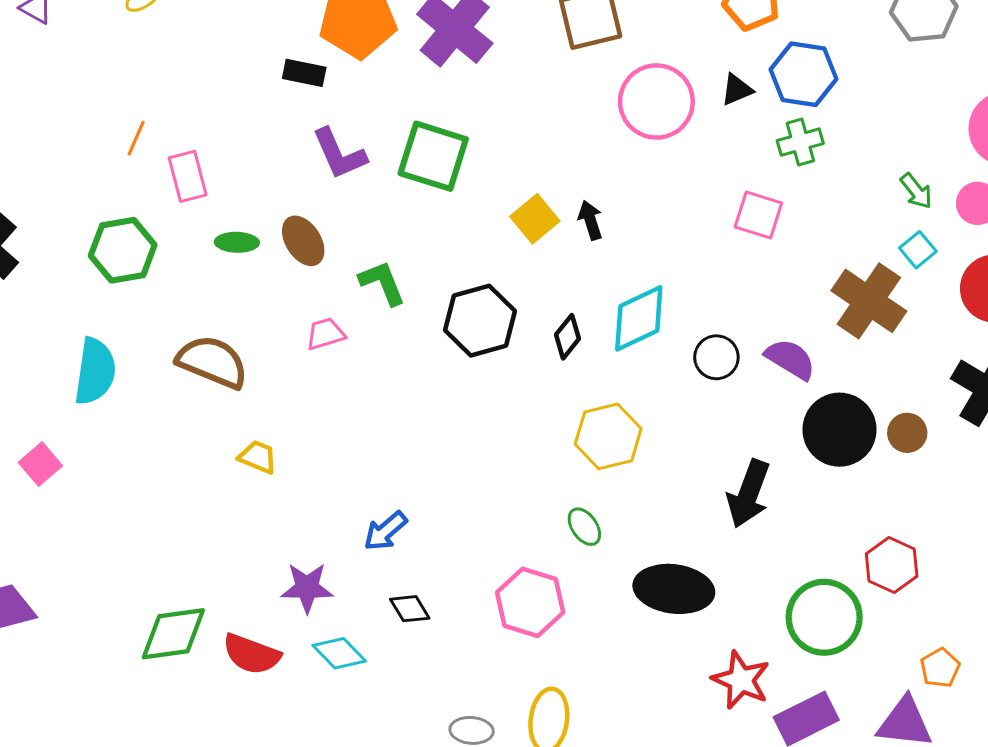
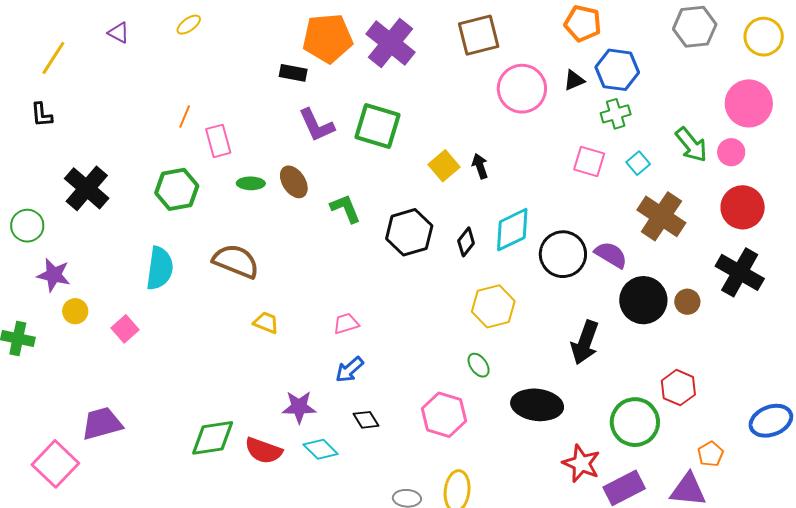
green arrow: (916, 191) -> (691, 145), size x1.5
cyan square: (918, 250) -> (638, 163), moved
pink trapezoid: (326, 334) -> (346, 324), moved
black circle: (716, 357) -> (563, 254), size x1.6

